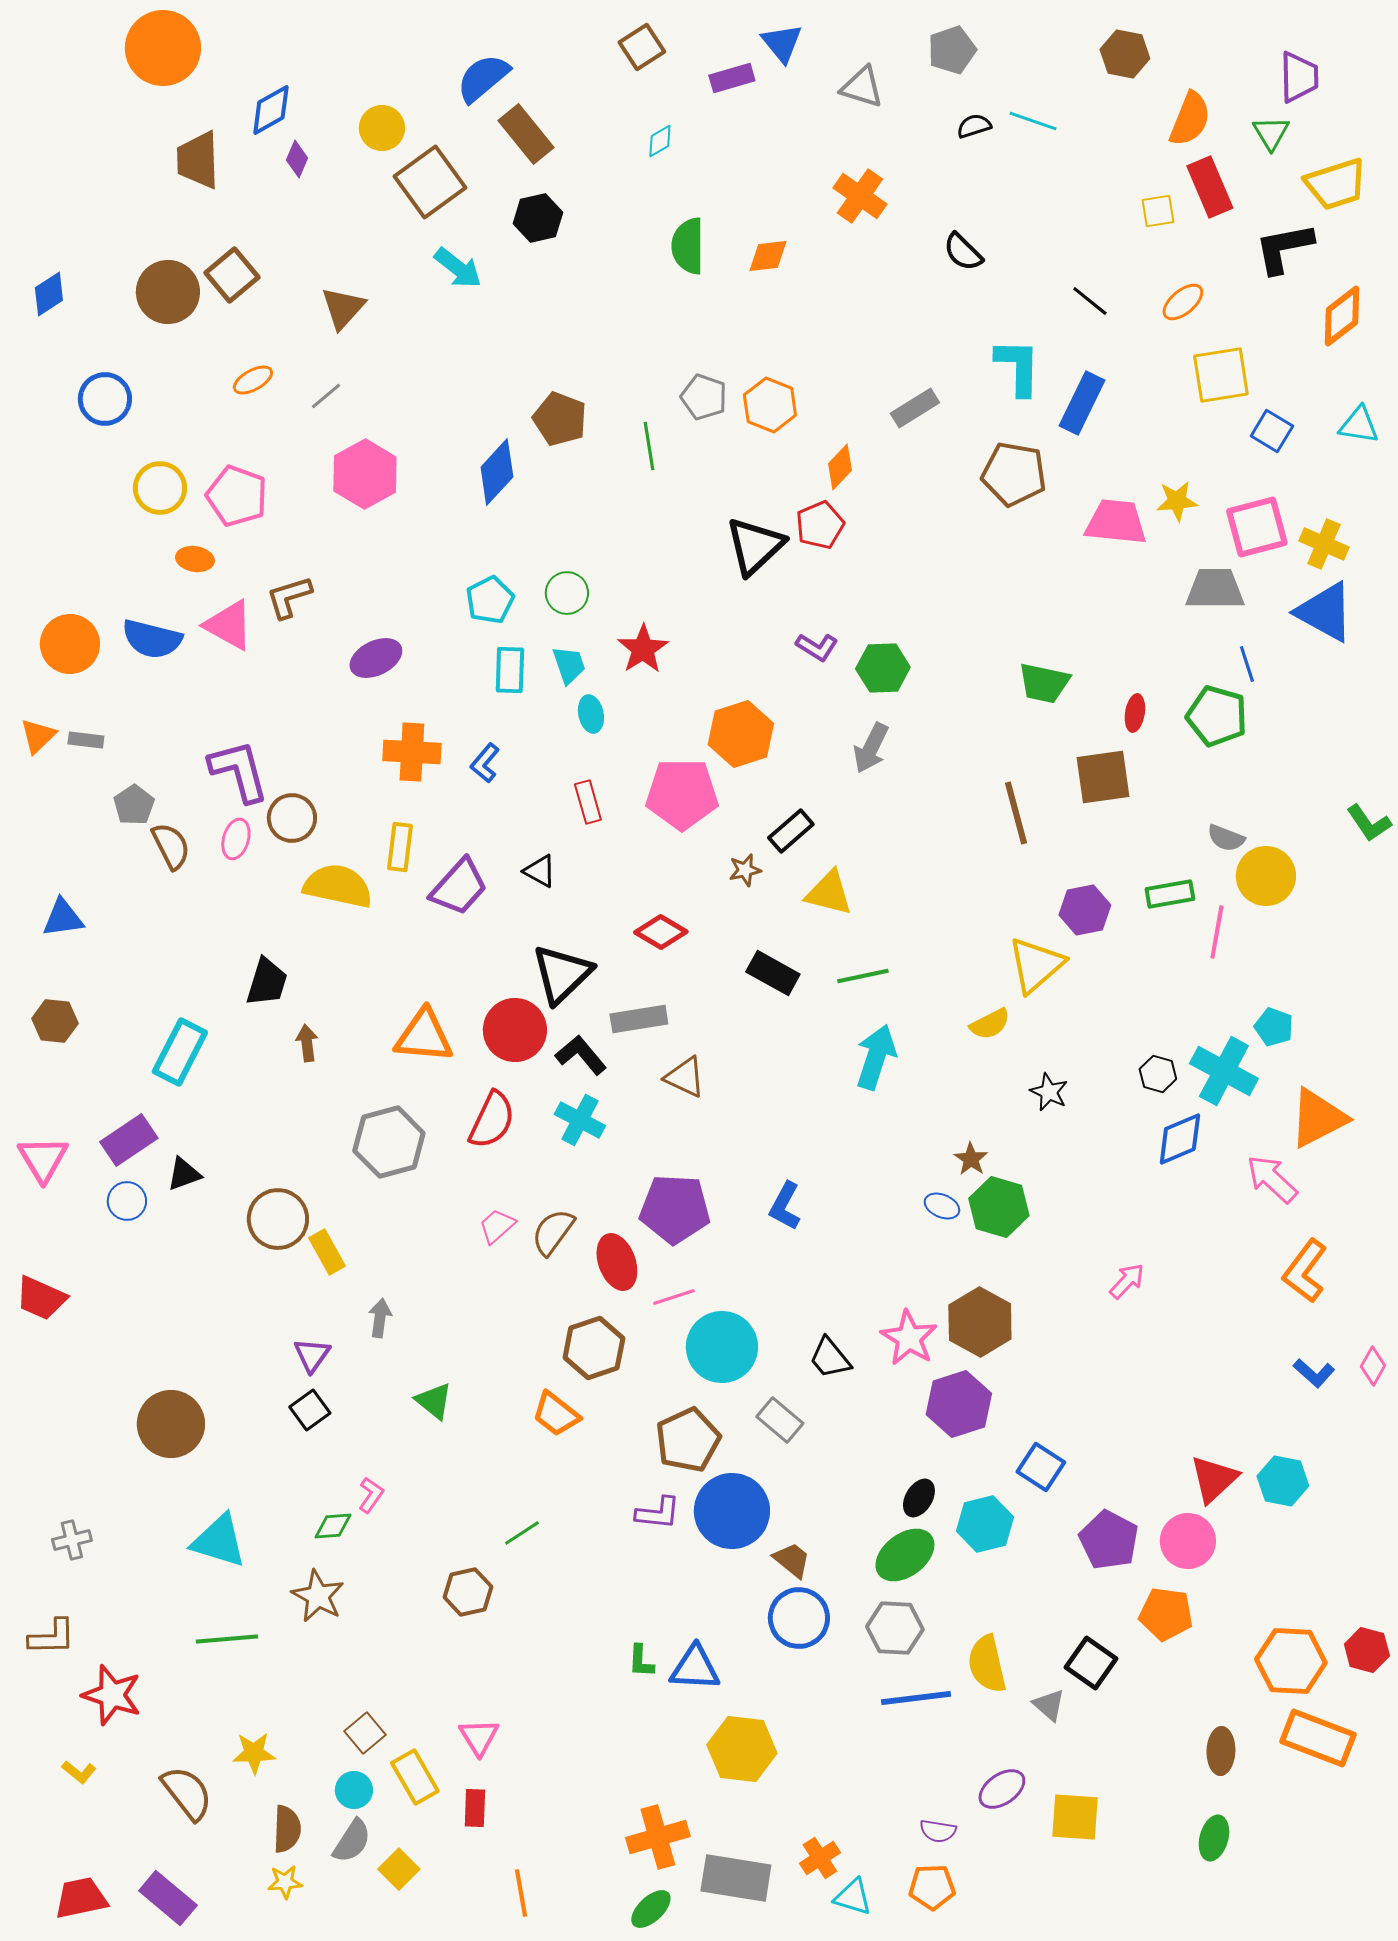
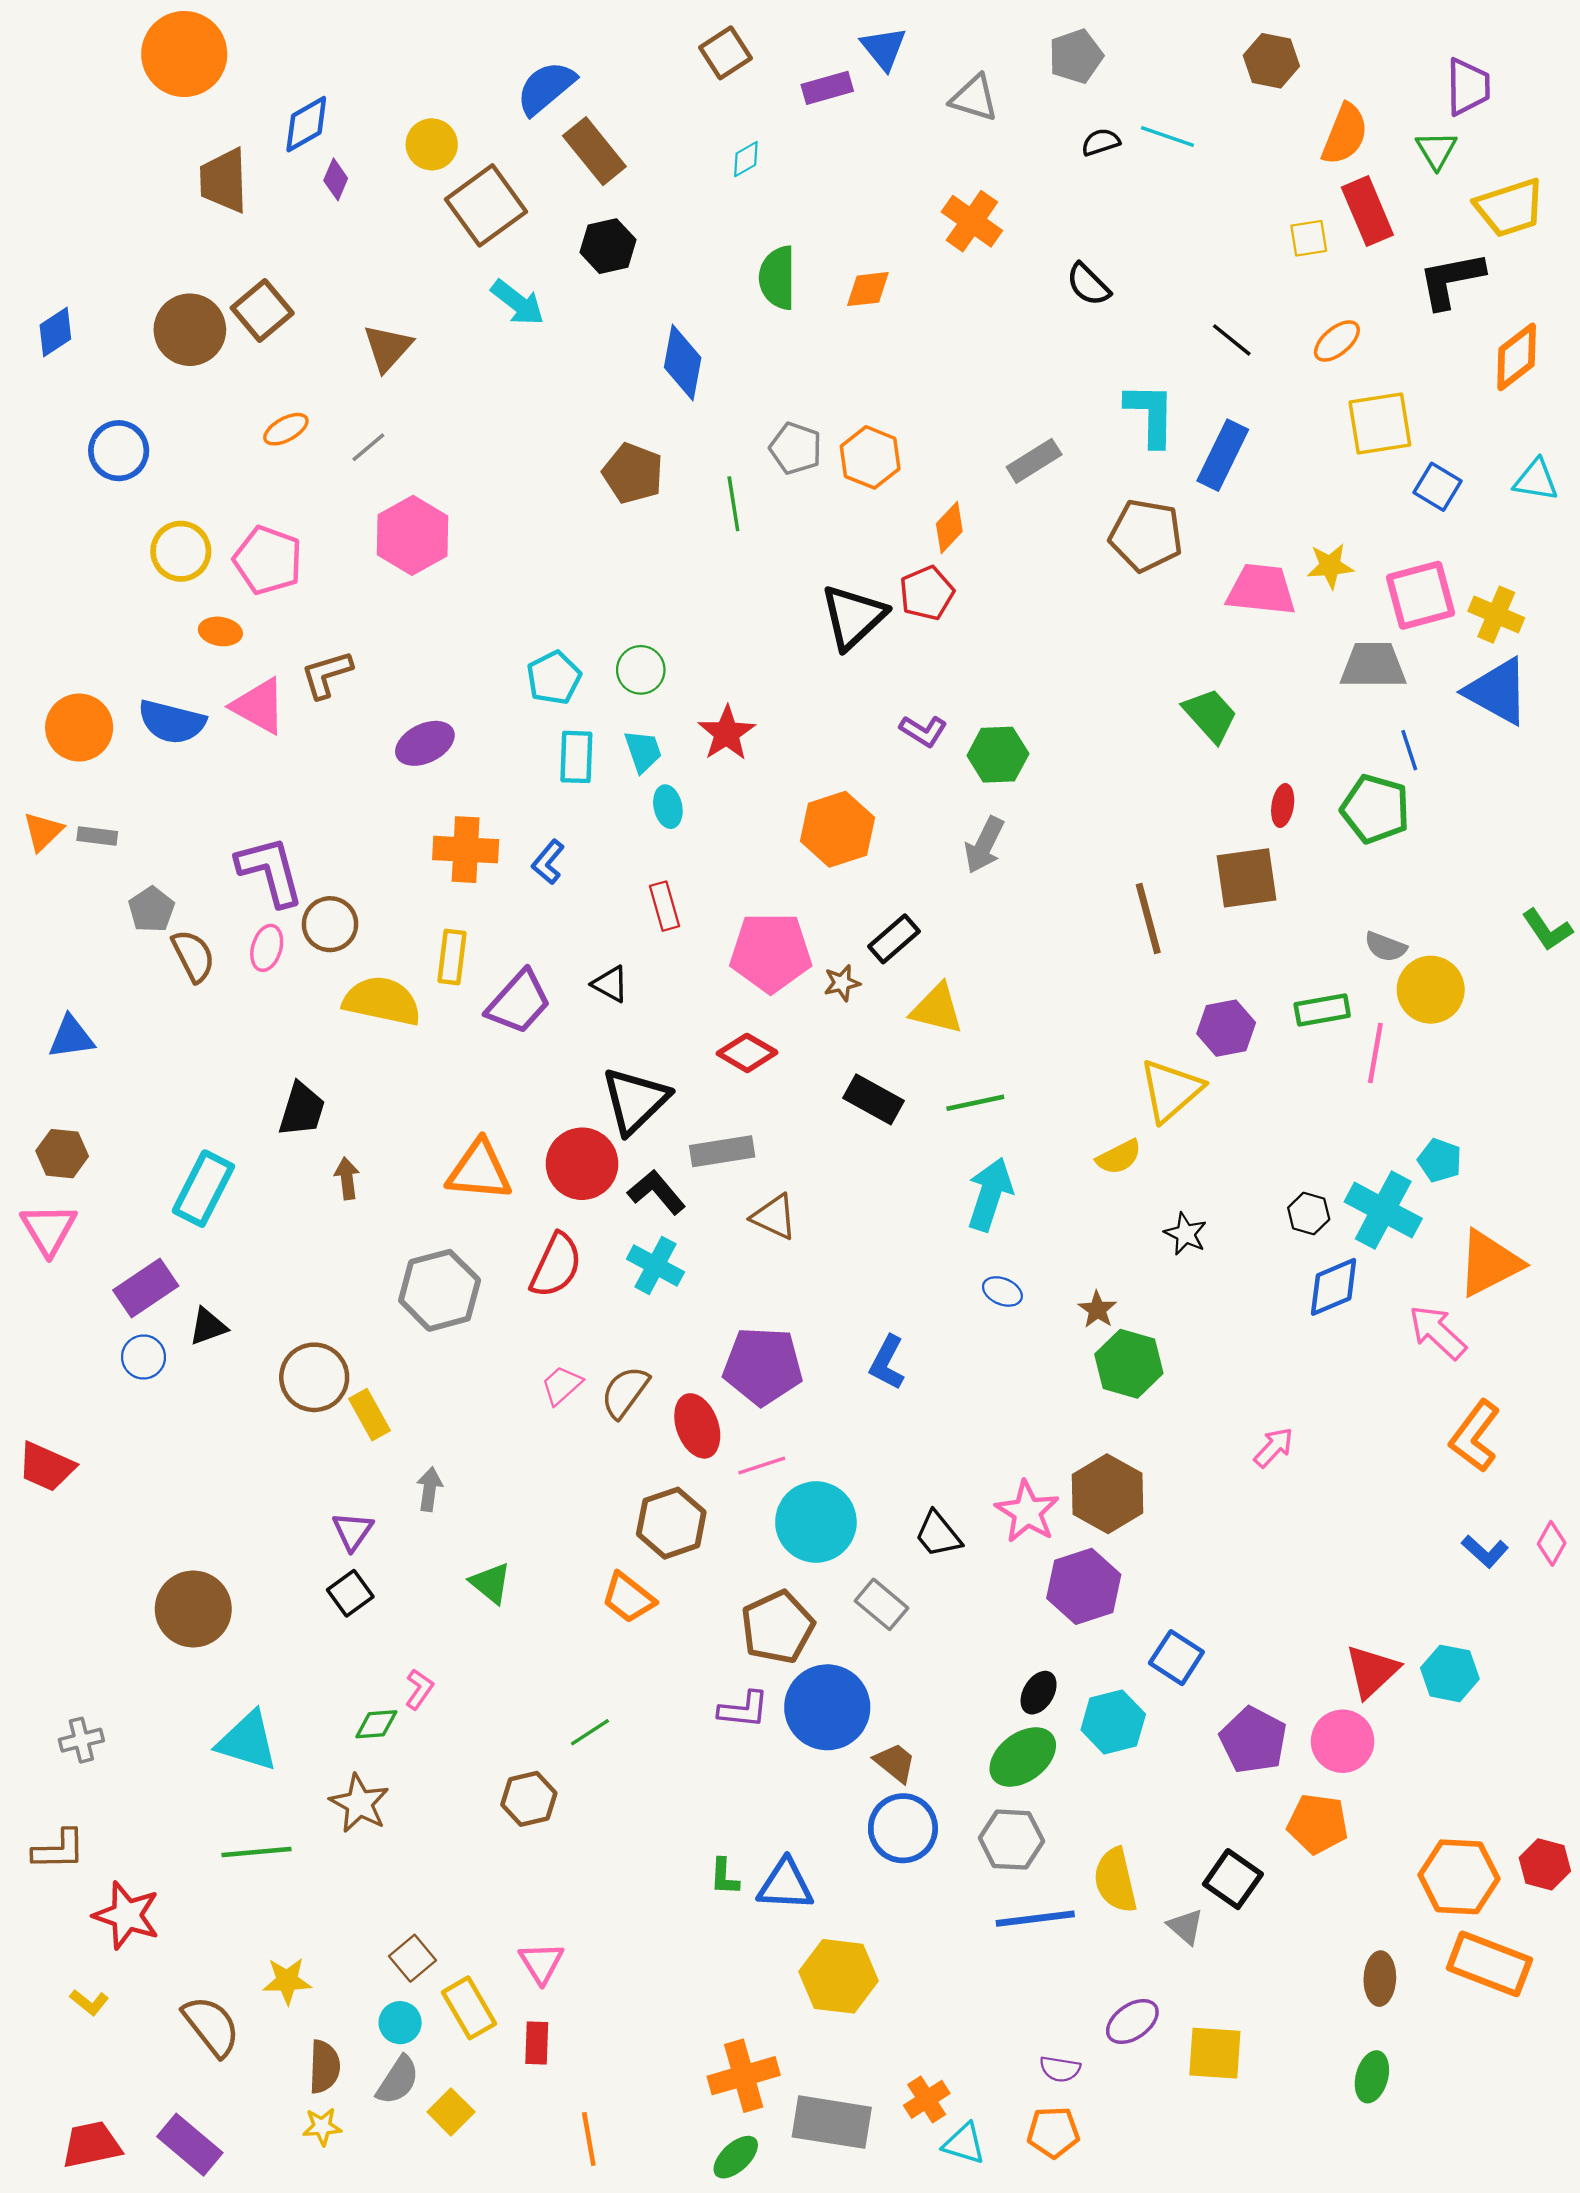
blue diamond: (497, 472) -> (683, 363), moved, turned -32
green trapezoid: (1044, 683) -> (1210, 715), moved, turned -144
pink pentagon: (682, 794) -> (771, 952), moved
pink triangle: (43, 1159) -> (49, 1229), moved
blue ellipse: (942, 1206) -> (1002, 1291), moved

